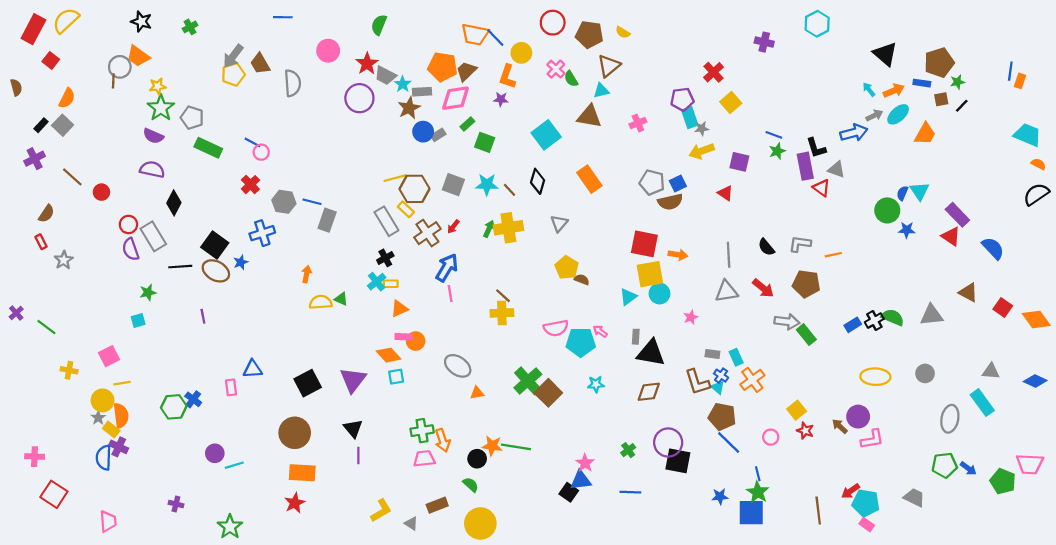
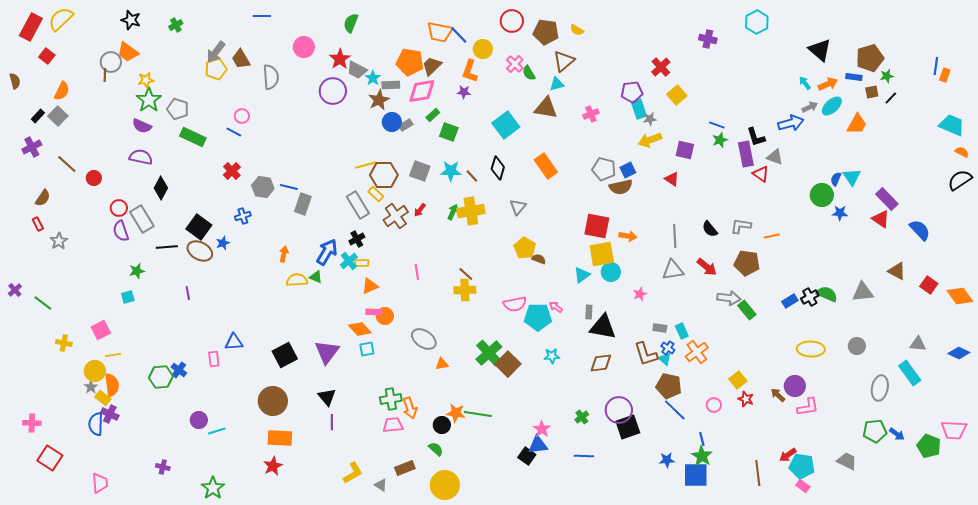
pink circle: (261, 152) -> (242, 116), moved
blue cross: (262, 233) -> (243, 216), size x0.7
blue arrow: (447, 268) -> (327, 252), moved
black square: (678, 461) -> (628, 427), turned -30

